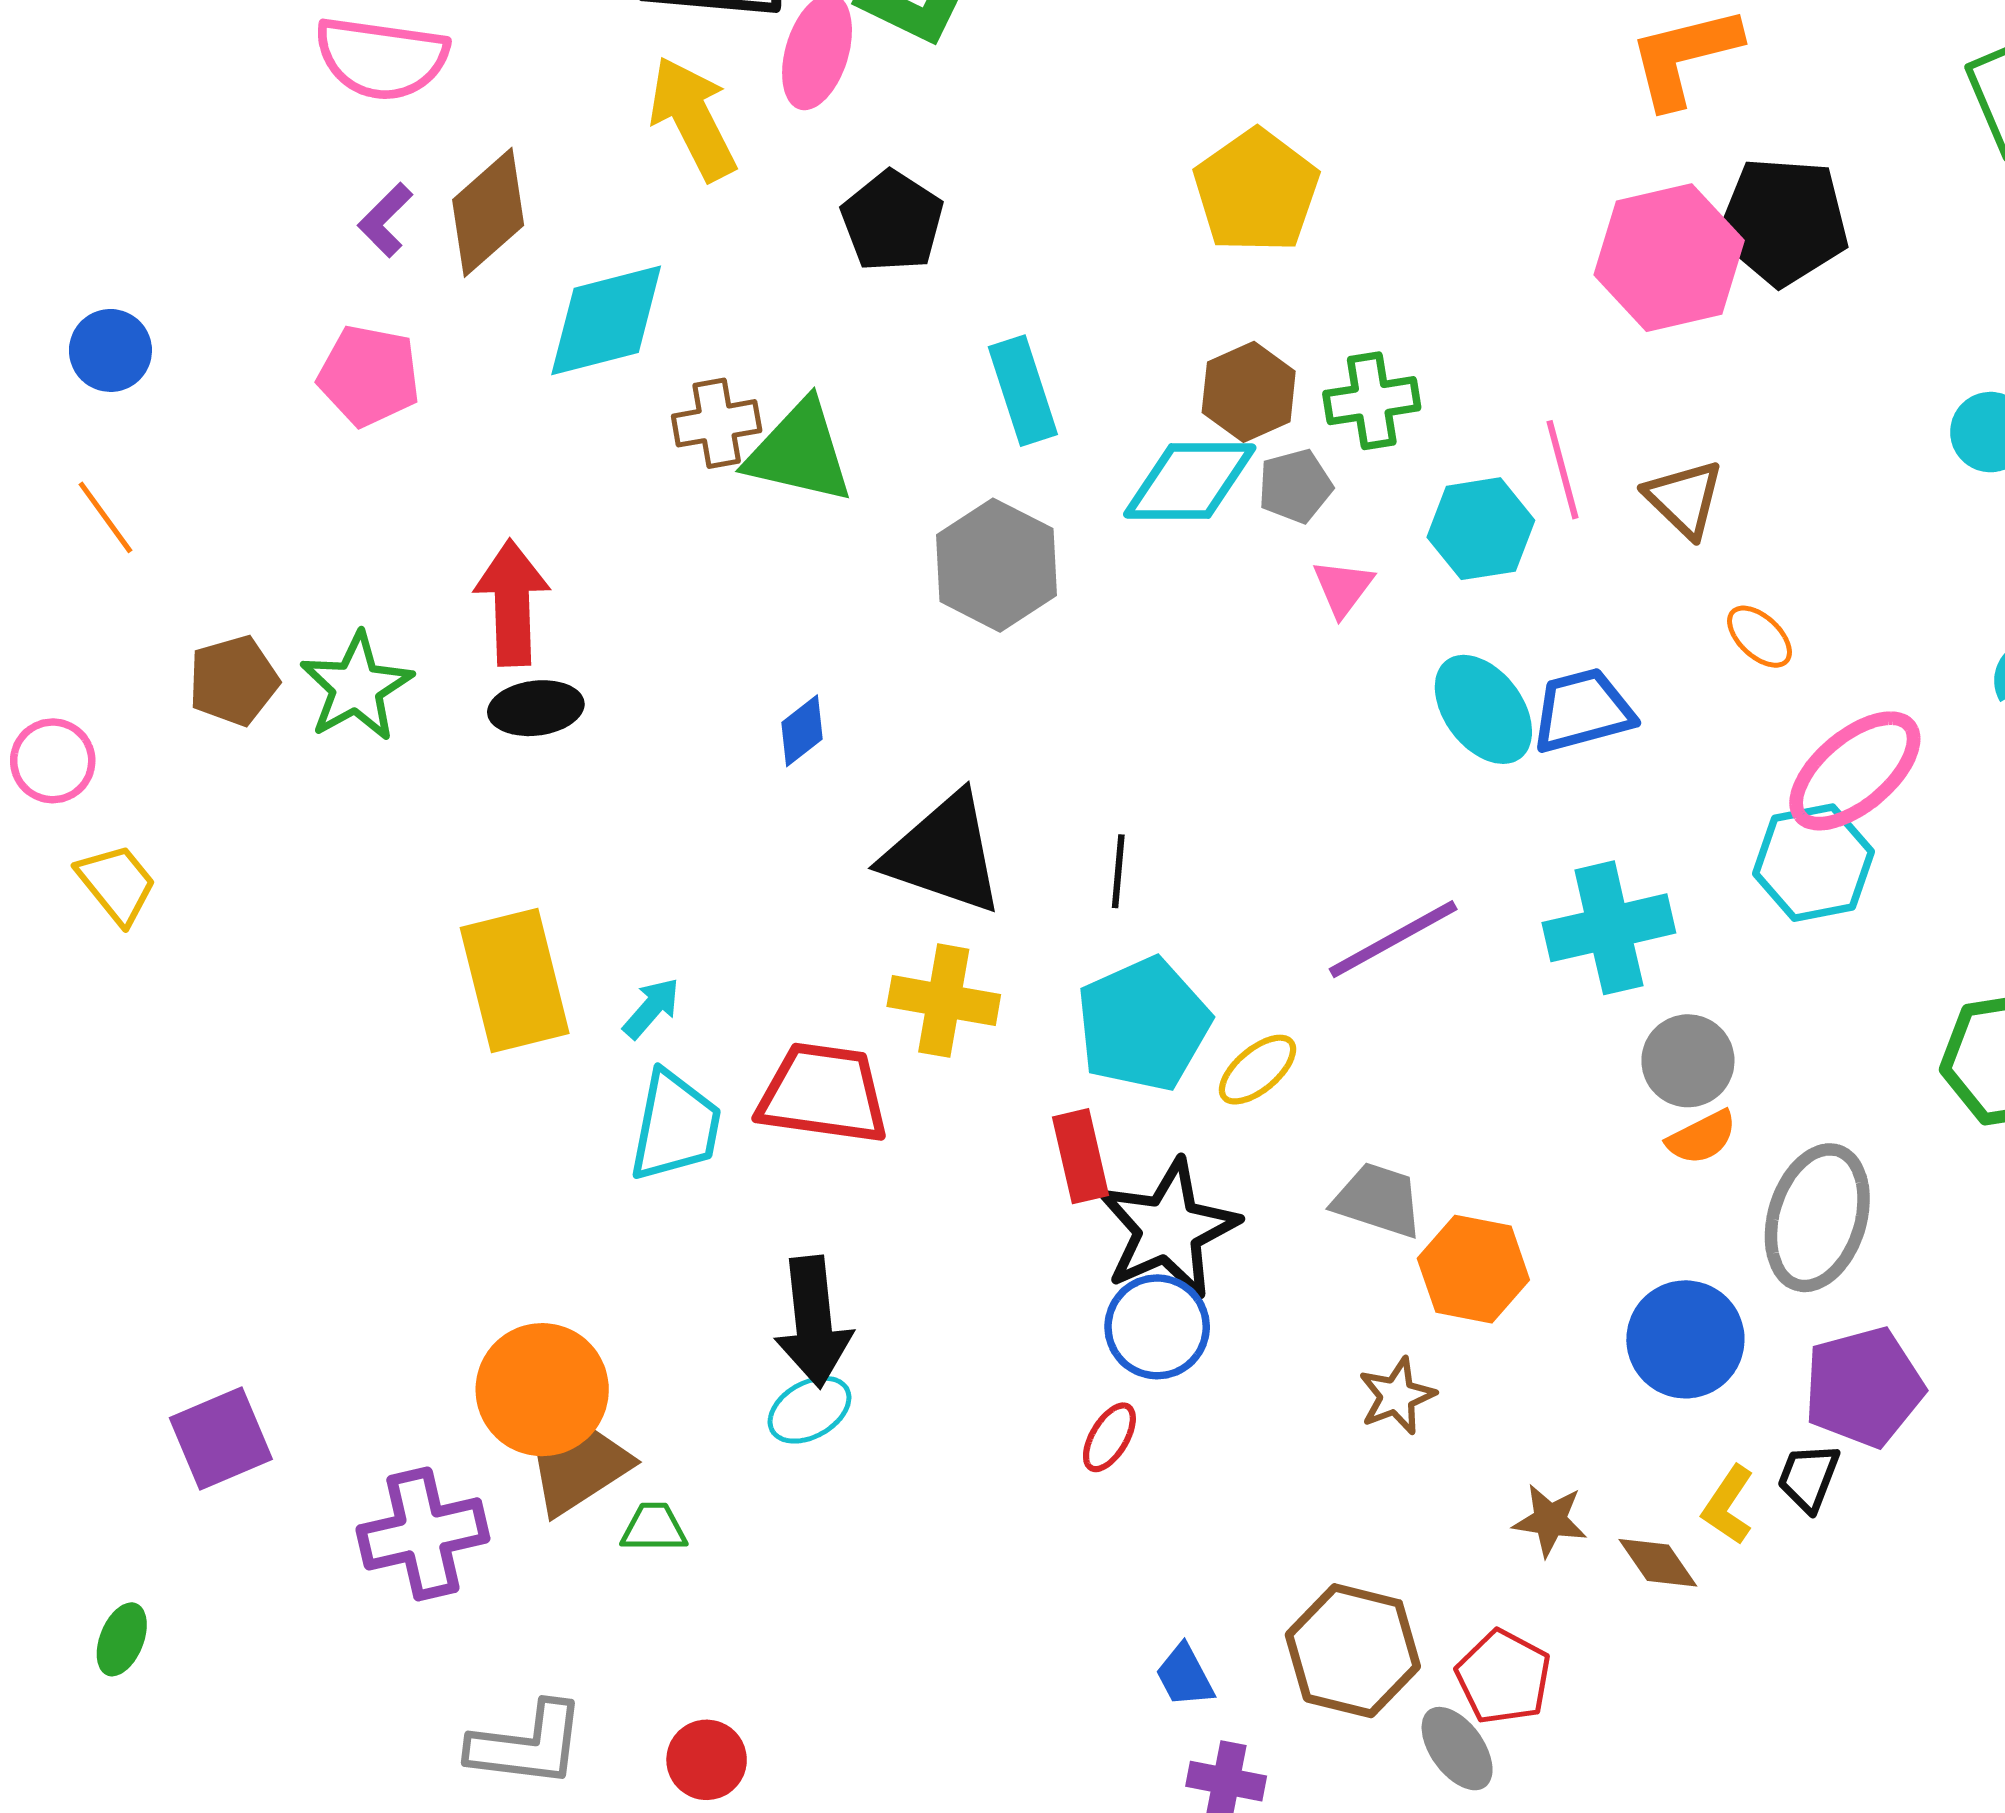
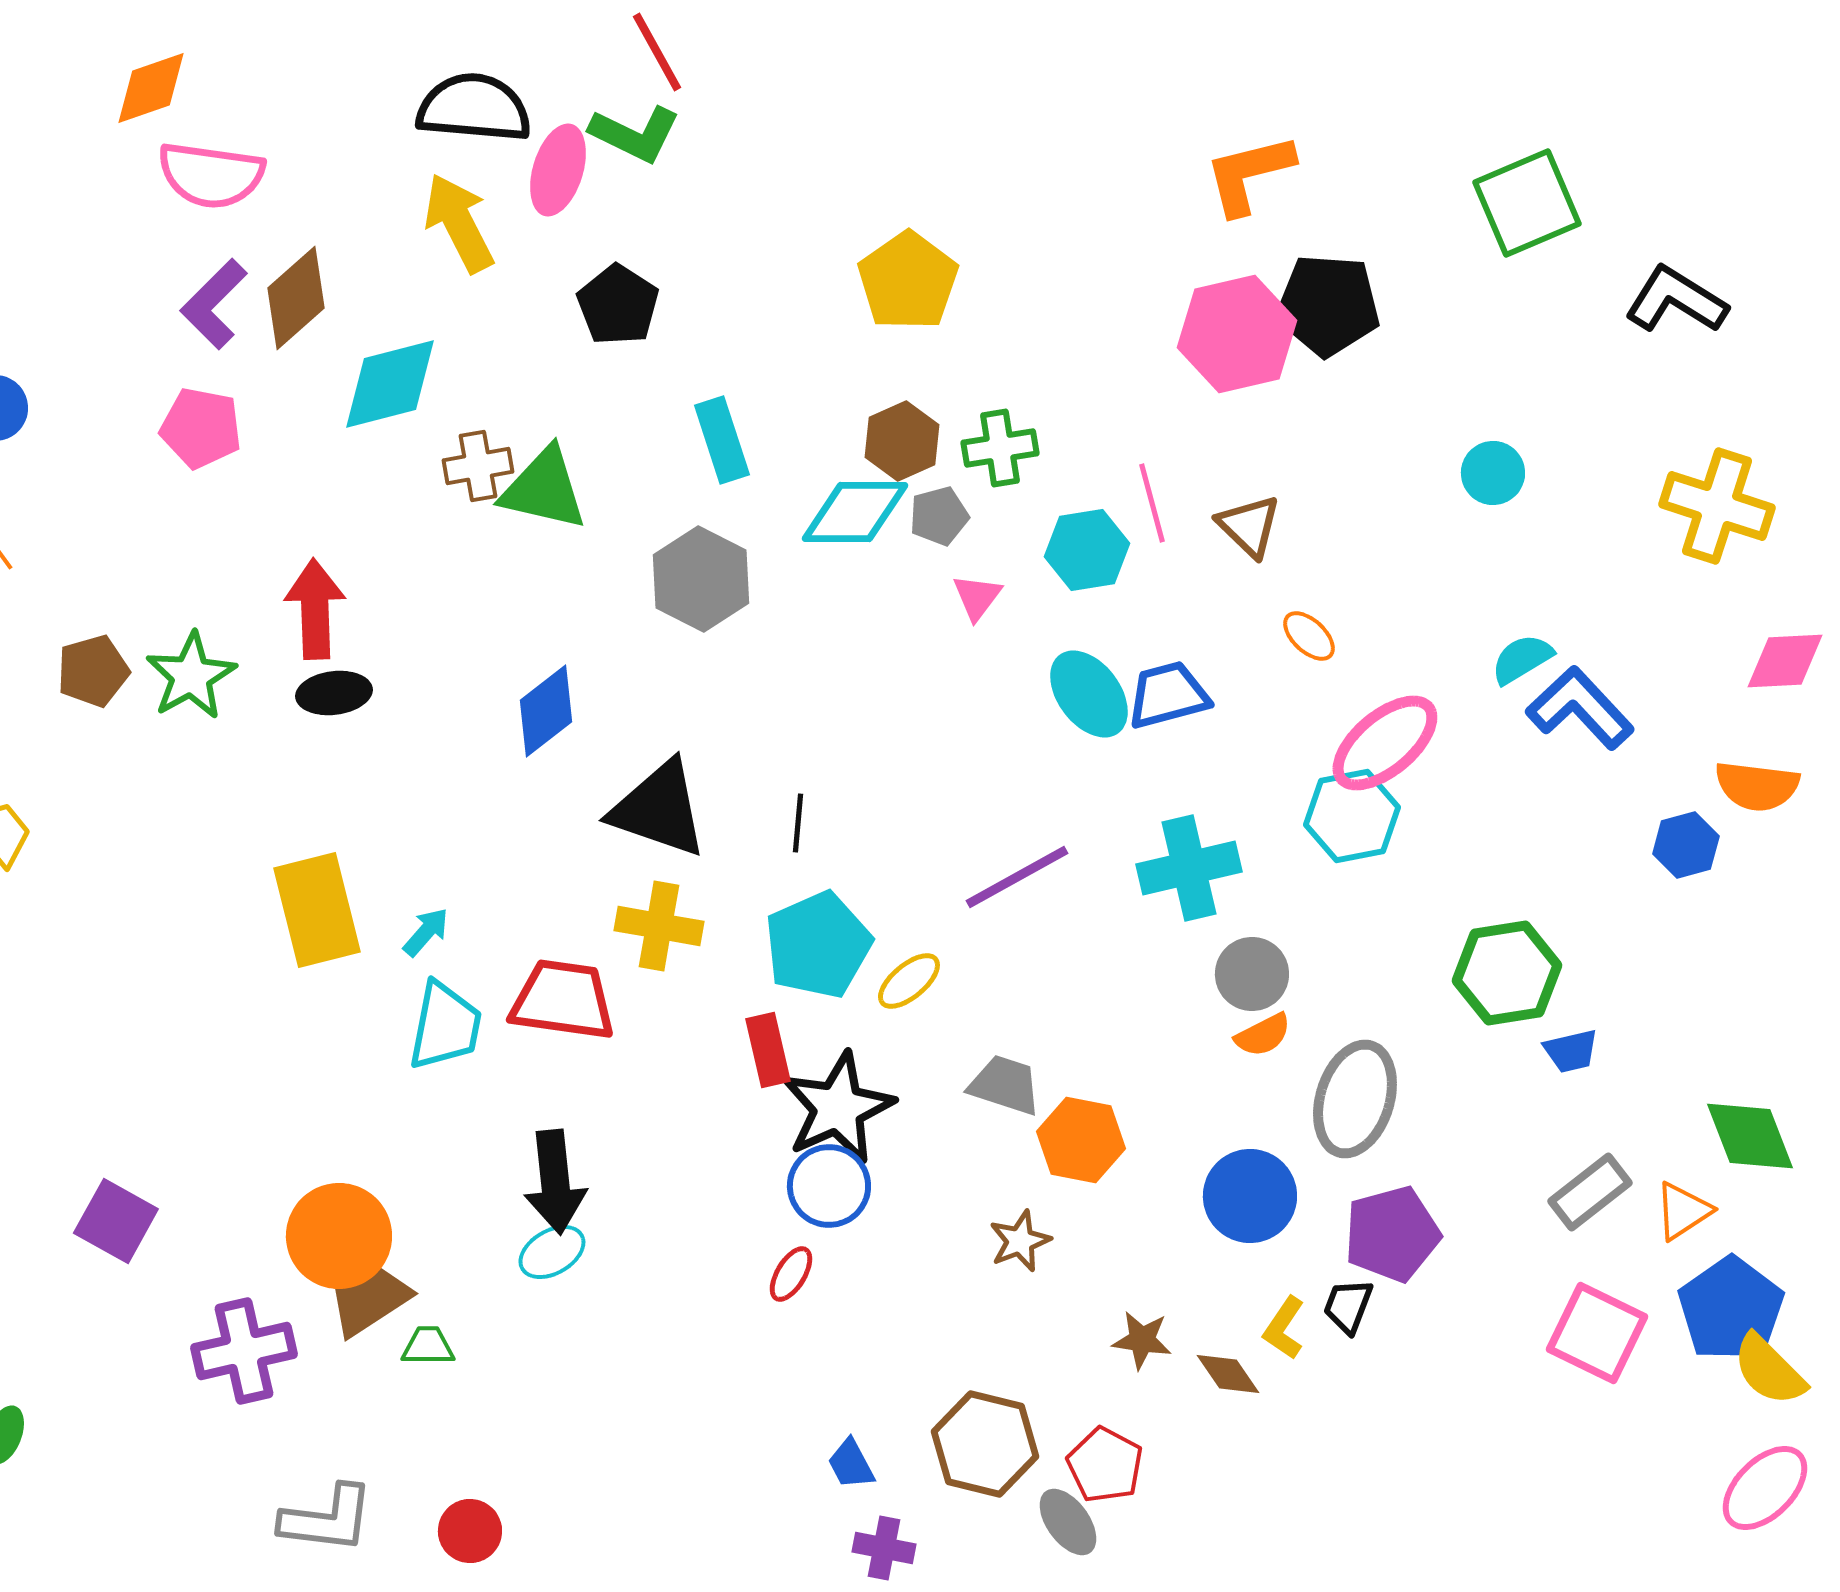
purple L-shape: (385, 220) -> (214, 304), size x1.5
blue diamond: (802, 731) -> (546, 711), size x1.6
purple square: (221, 1439) -> (116, 1221), moved, turned -38

